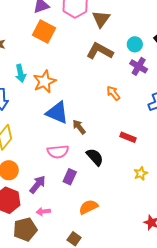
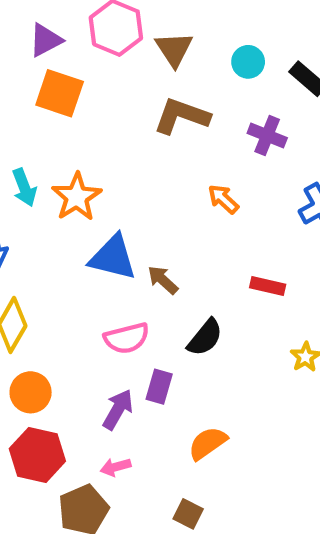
cyan circle: (135, 44) -> (248, 62), moved
black semicircle: (95, 157) -> (205, 337), turned 90
purple arrow: (38, 184) -> (118, 409), moved

